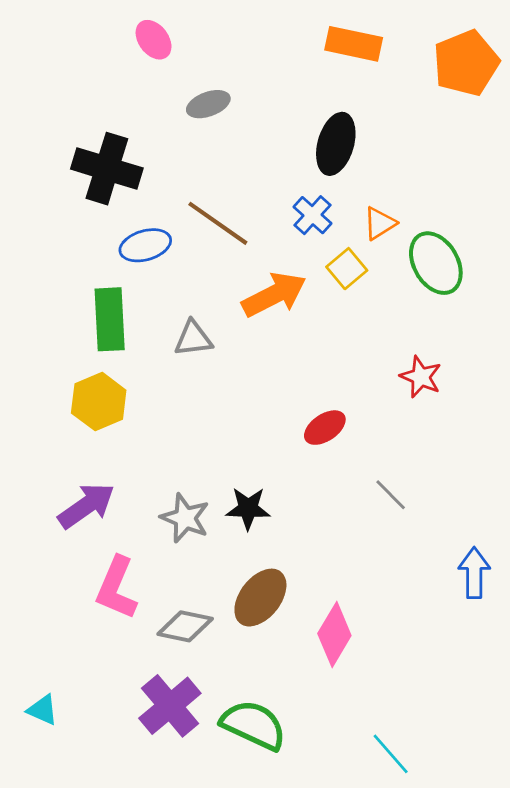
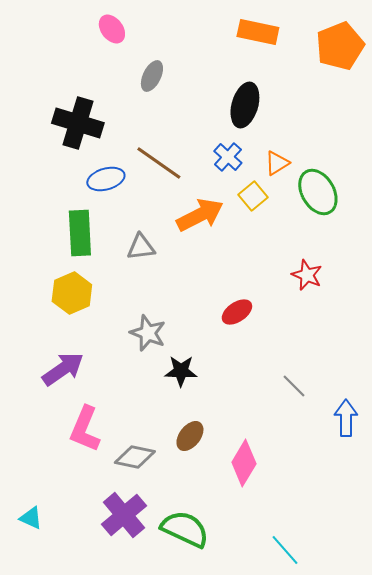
gray ellipse: (208, 104) -> (152, 76), turned -44
gray line: (391, 495) -> (294, 386), moved
gray star: (185, 518) -> (148, 333), moved
brown ellipse: (260, 598) -> (190, 436), size x0.7

